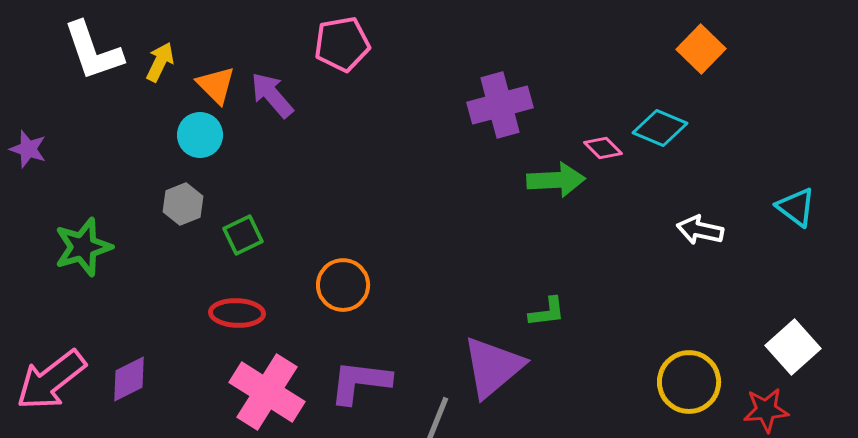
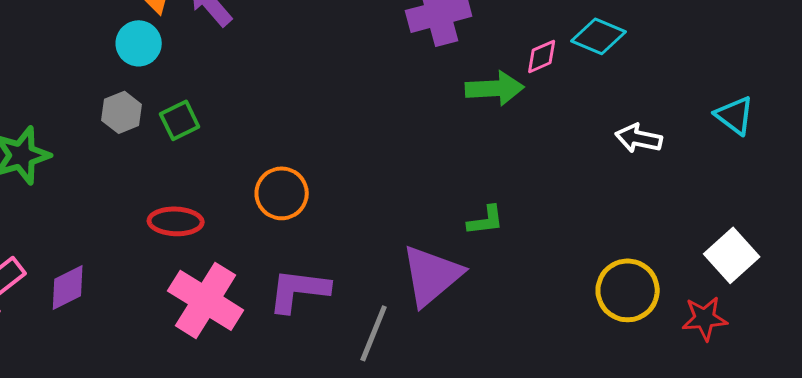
pink diamond: (603, 148) -> (542, 56), turned -69
green square: (243, 235) -> (180, 120), moved

